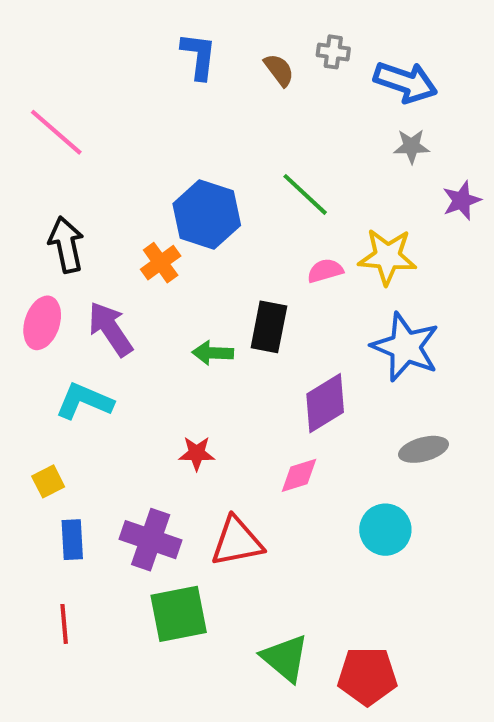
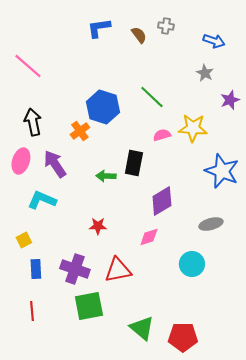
blue L-shape: (199, 56) -> (99, 28), turned -105
blue arrow: (405, 82) -> (214, 41), moved, size x0.7
gray star: (411, 146) -> (205, 73), turned 30
blue star: (405, 347) -> (222, 171), moved

